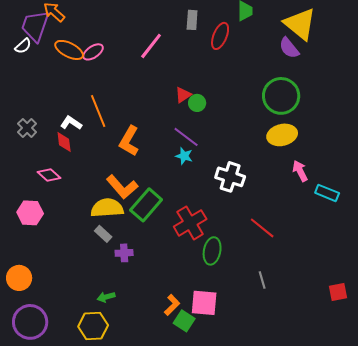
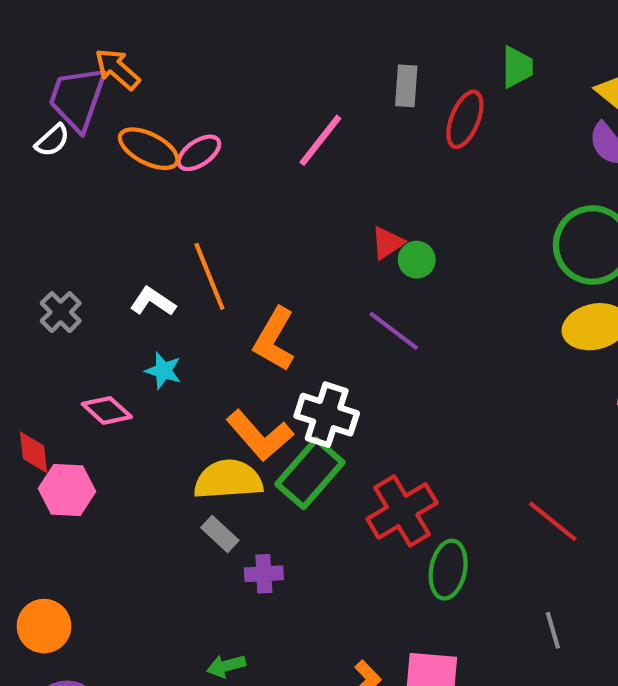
red diamond: (64, 142) -> (34, 452), moved
cyan star: (184, 156) -> (163, 371), moved
white cross: (230, 177) -> (327, 415), moved

